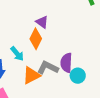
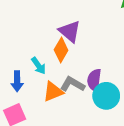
purple triangle: (42, 22) -> (70, 31), size x1.5
cyan circle: (78, 76) -> (106, 96), size x1.5

